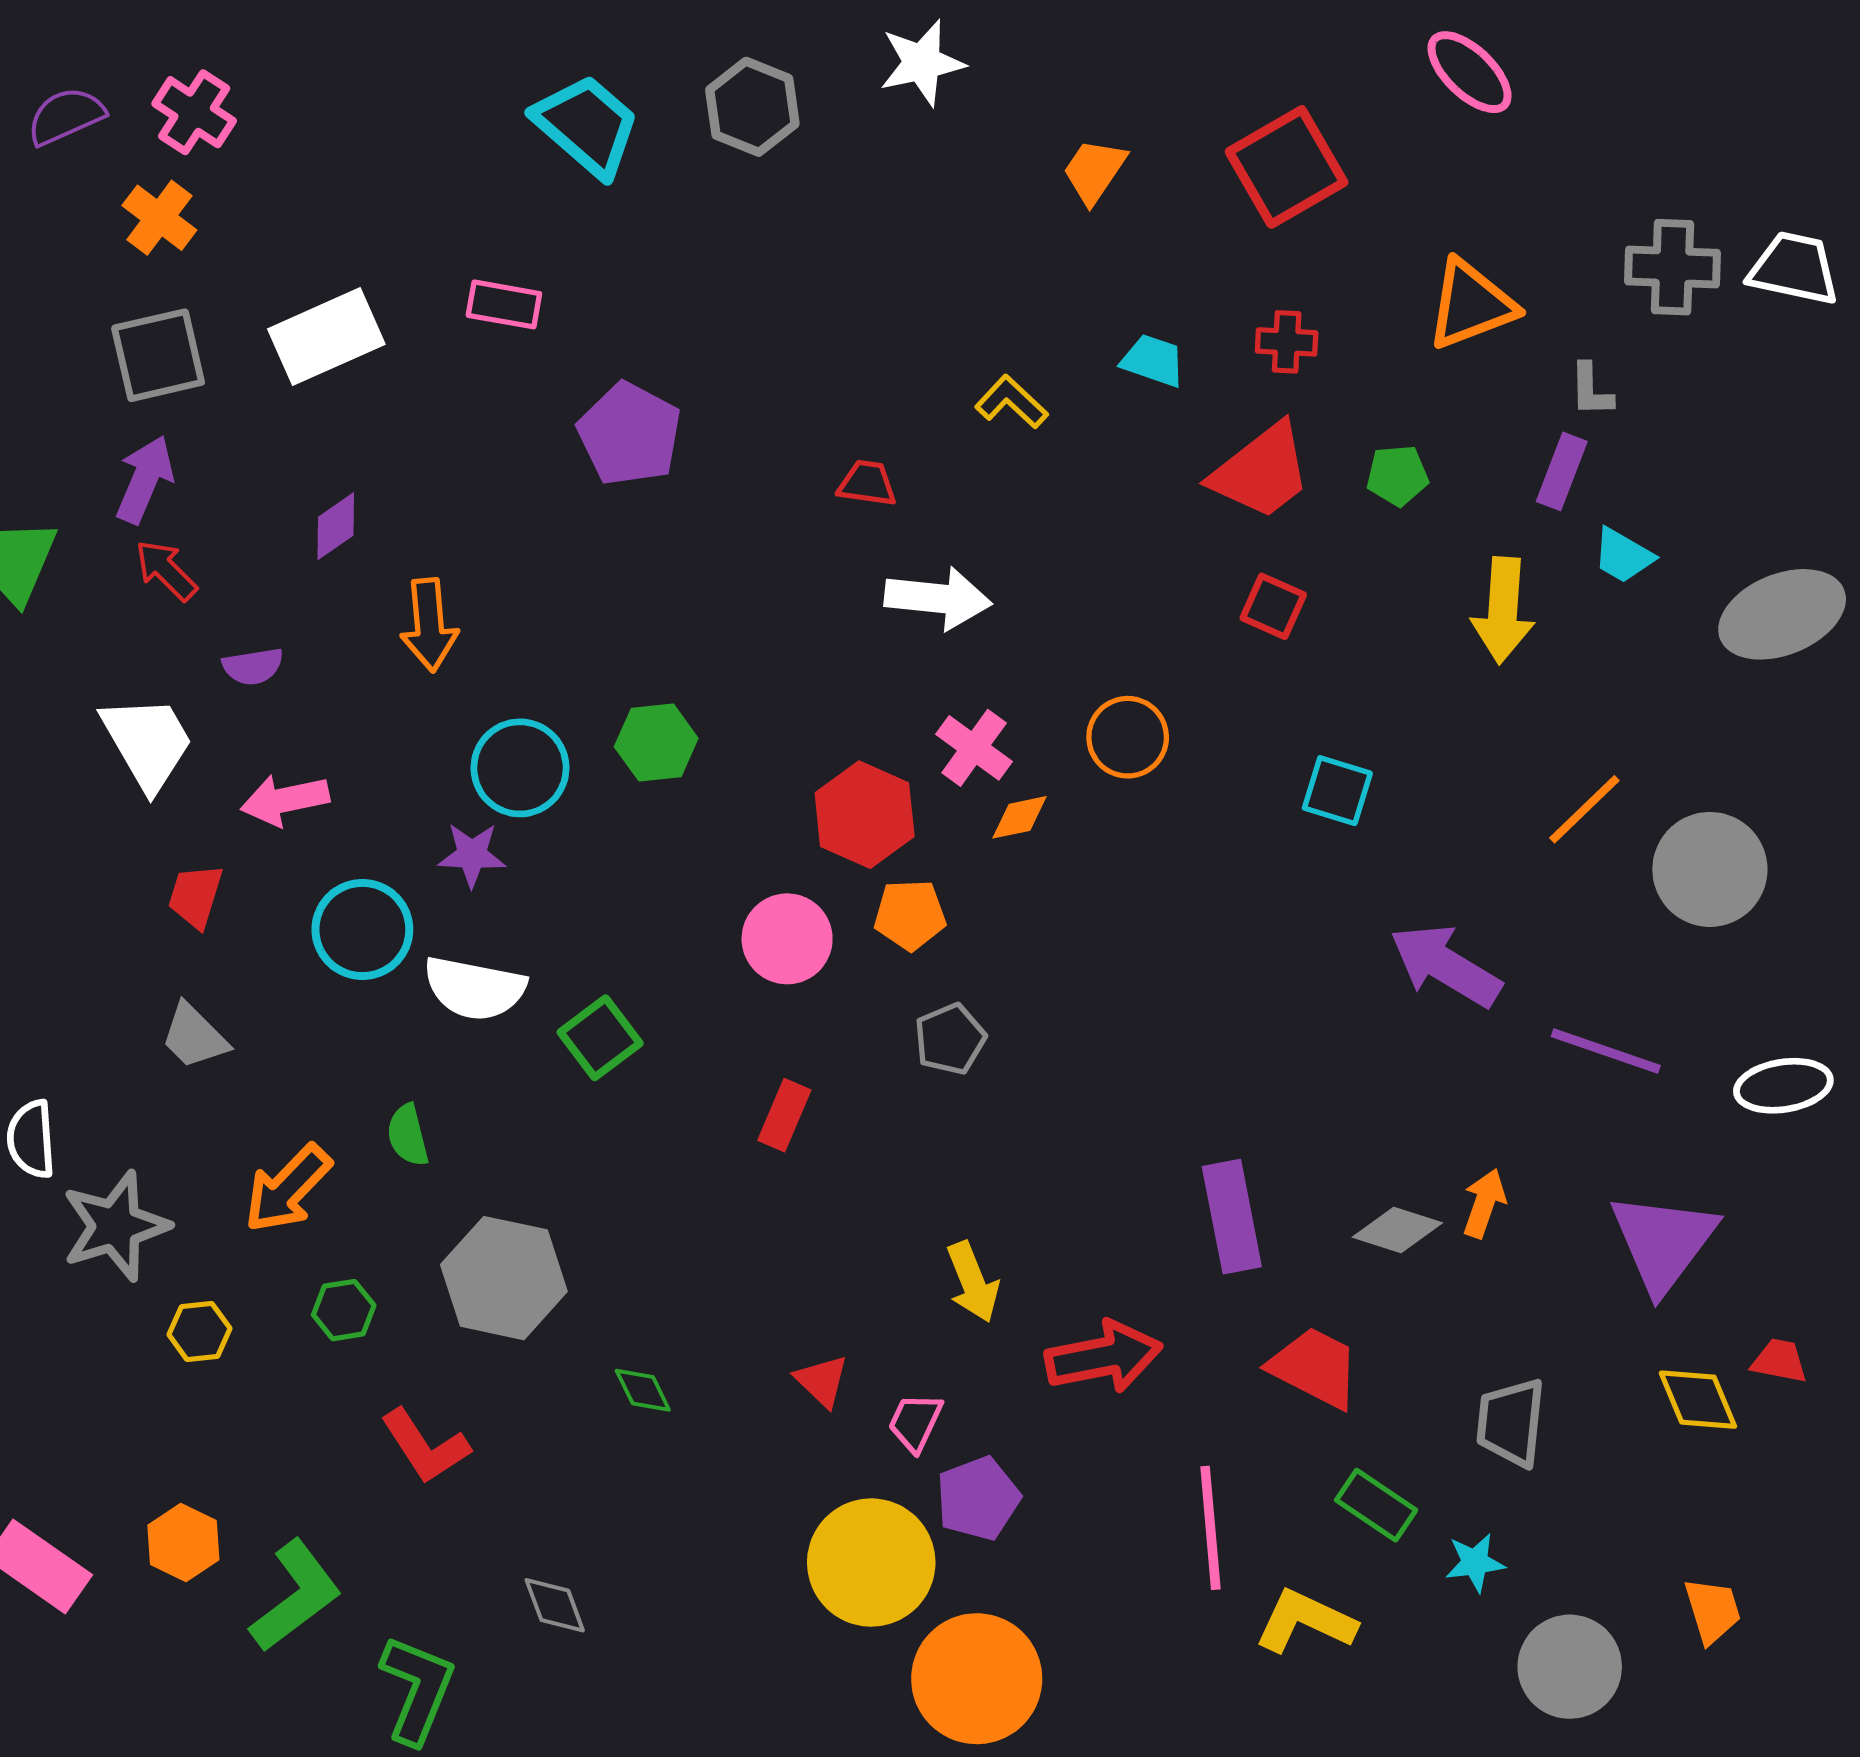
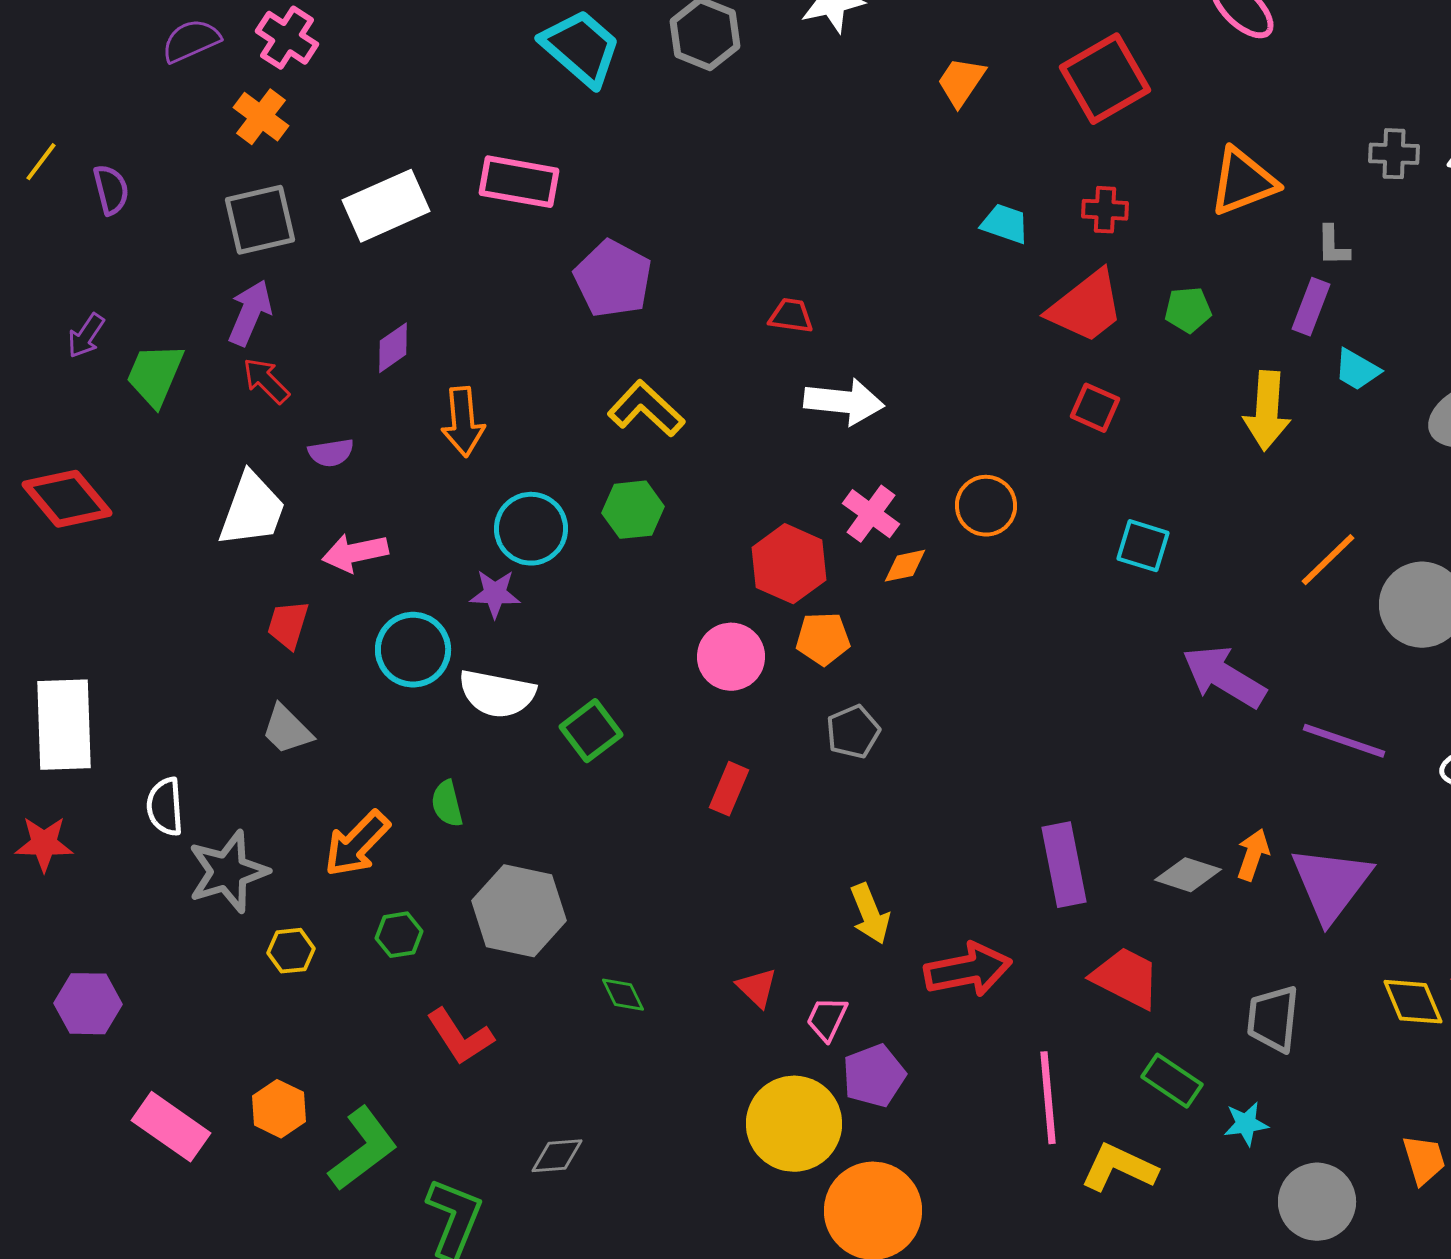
gray cross: (1673, 267) -> (1394, 154), size x0.7
pink rectangle: (504, 304) -> (519, 182), size x1.4
yellow L-shape: (1011, 402) -> (646, 409), moved, size x1.4
white trapezoid: (147, 743) -> (252, 510), turned 50
purple triangle: (1663, 1242) -> (1331, 884), moved
gray diamond: (555, 1605) -> (557, 1156), turned -74

